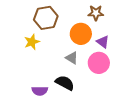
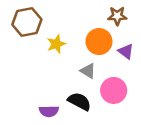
brown hexagon: (46, 18) -> (27, 22), moved
yellow star: (32, 42) -> (56, 44), moved
pink circle: (99, 63) -> (114, 90), moved

